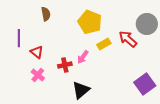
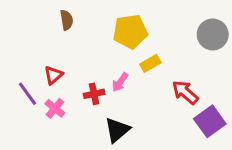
yellow pentagon: (90, 22) -> (130, 32), turned -30
purple line: (19, 38) -> (27, 94), moved, turned -36
red arrow: (128, 39) -> (185, 92), moved
red triangle: (37, 52) -> (54, 75), turned 40

